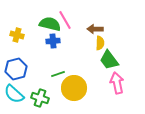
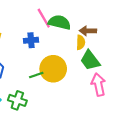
green semicircle: (50, 24) -> (59, 22), moved
brown arrow: (95, 29) -> (88, 31), moved
yellow circle: (74, 88) -> (53, 69), moved

